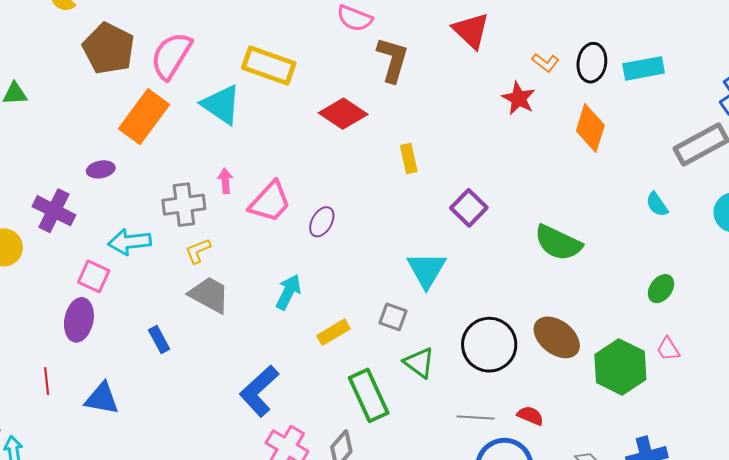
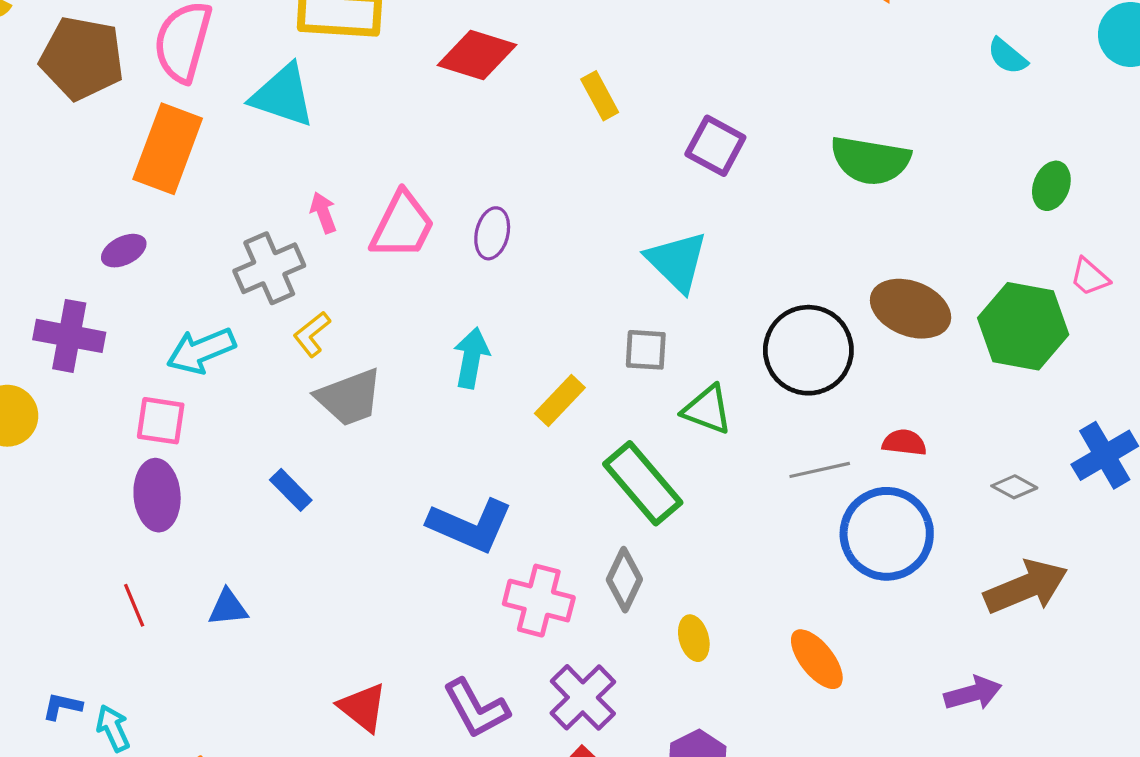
gray trapezoid: (209, 295) -> (349, 397), turned 147
blue L-shape: (259, 391) -> (470, 525), turned -98
blue triangle: (102, 399) -> (228, 608), size x0.7

